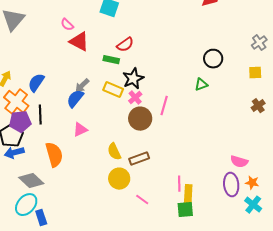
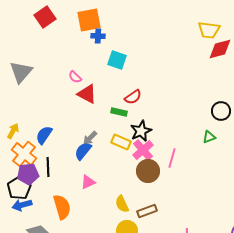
pink cross: (135, 98) -> (143, 150), size x1.5

